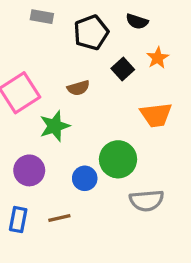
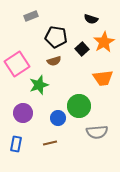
gray rectangle: (42, 17) -> (31, 16), turned -32
black pentagon: (91, 32) -> (56, 37), moved, turned 30
orange star: (158, 58) -> (104, 42), size x1.5
brown line: (59, 218) -> (50, 143), moved

